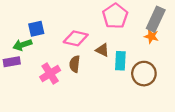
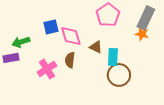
blue square: (36, 29) -> (51, 27), moved
pink diamond: (76, 38) -> (71, 36), turned 60
brown circle: (144, 74) -> (119, 75), moved

